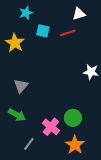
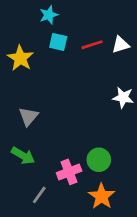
cyan star: (26, 13) -> (49, 15), moved
white triangle: (79, 14) -> (120, 45), moved
pink cross: (51, 127) -> (69, 172), turned 30

